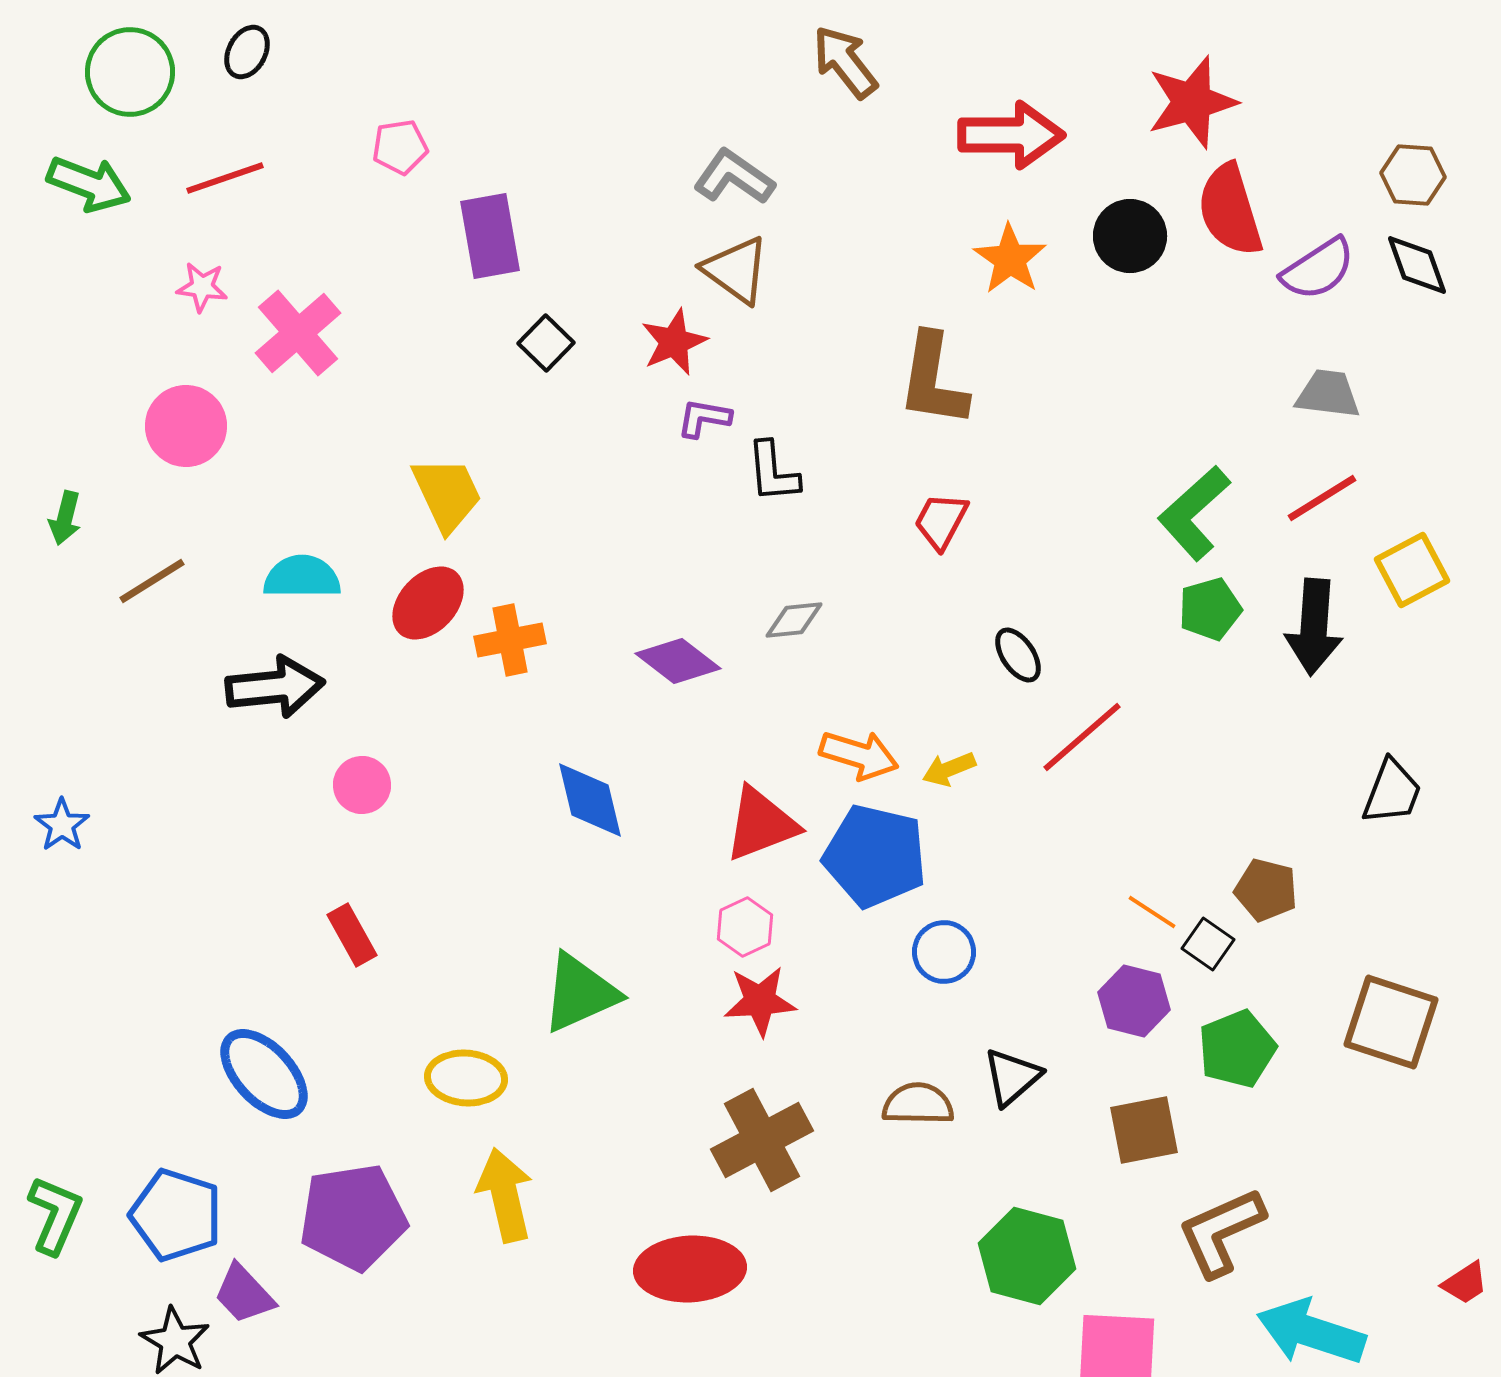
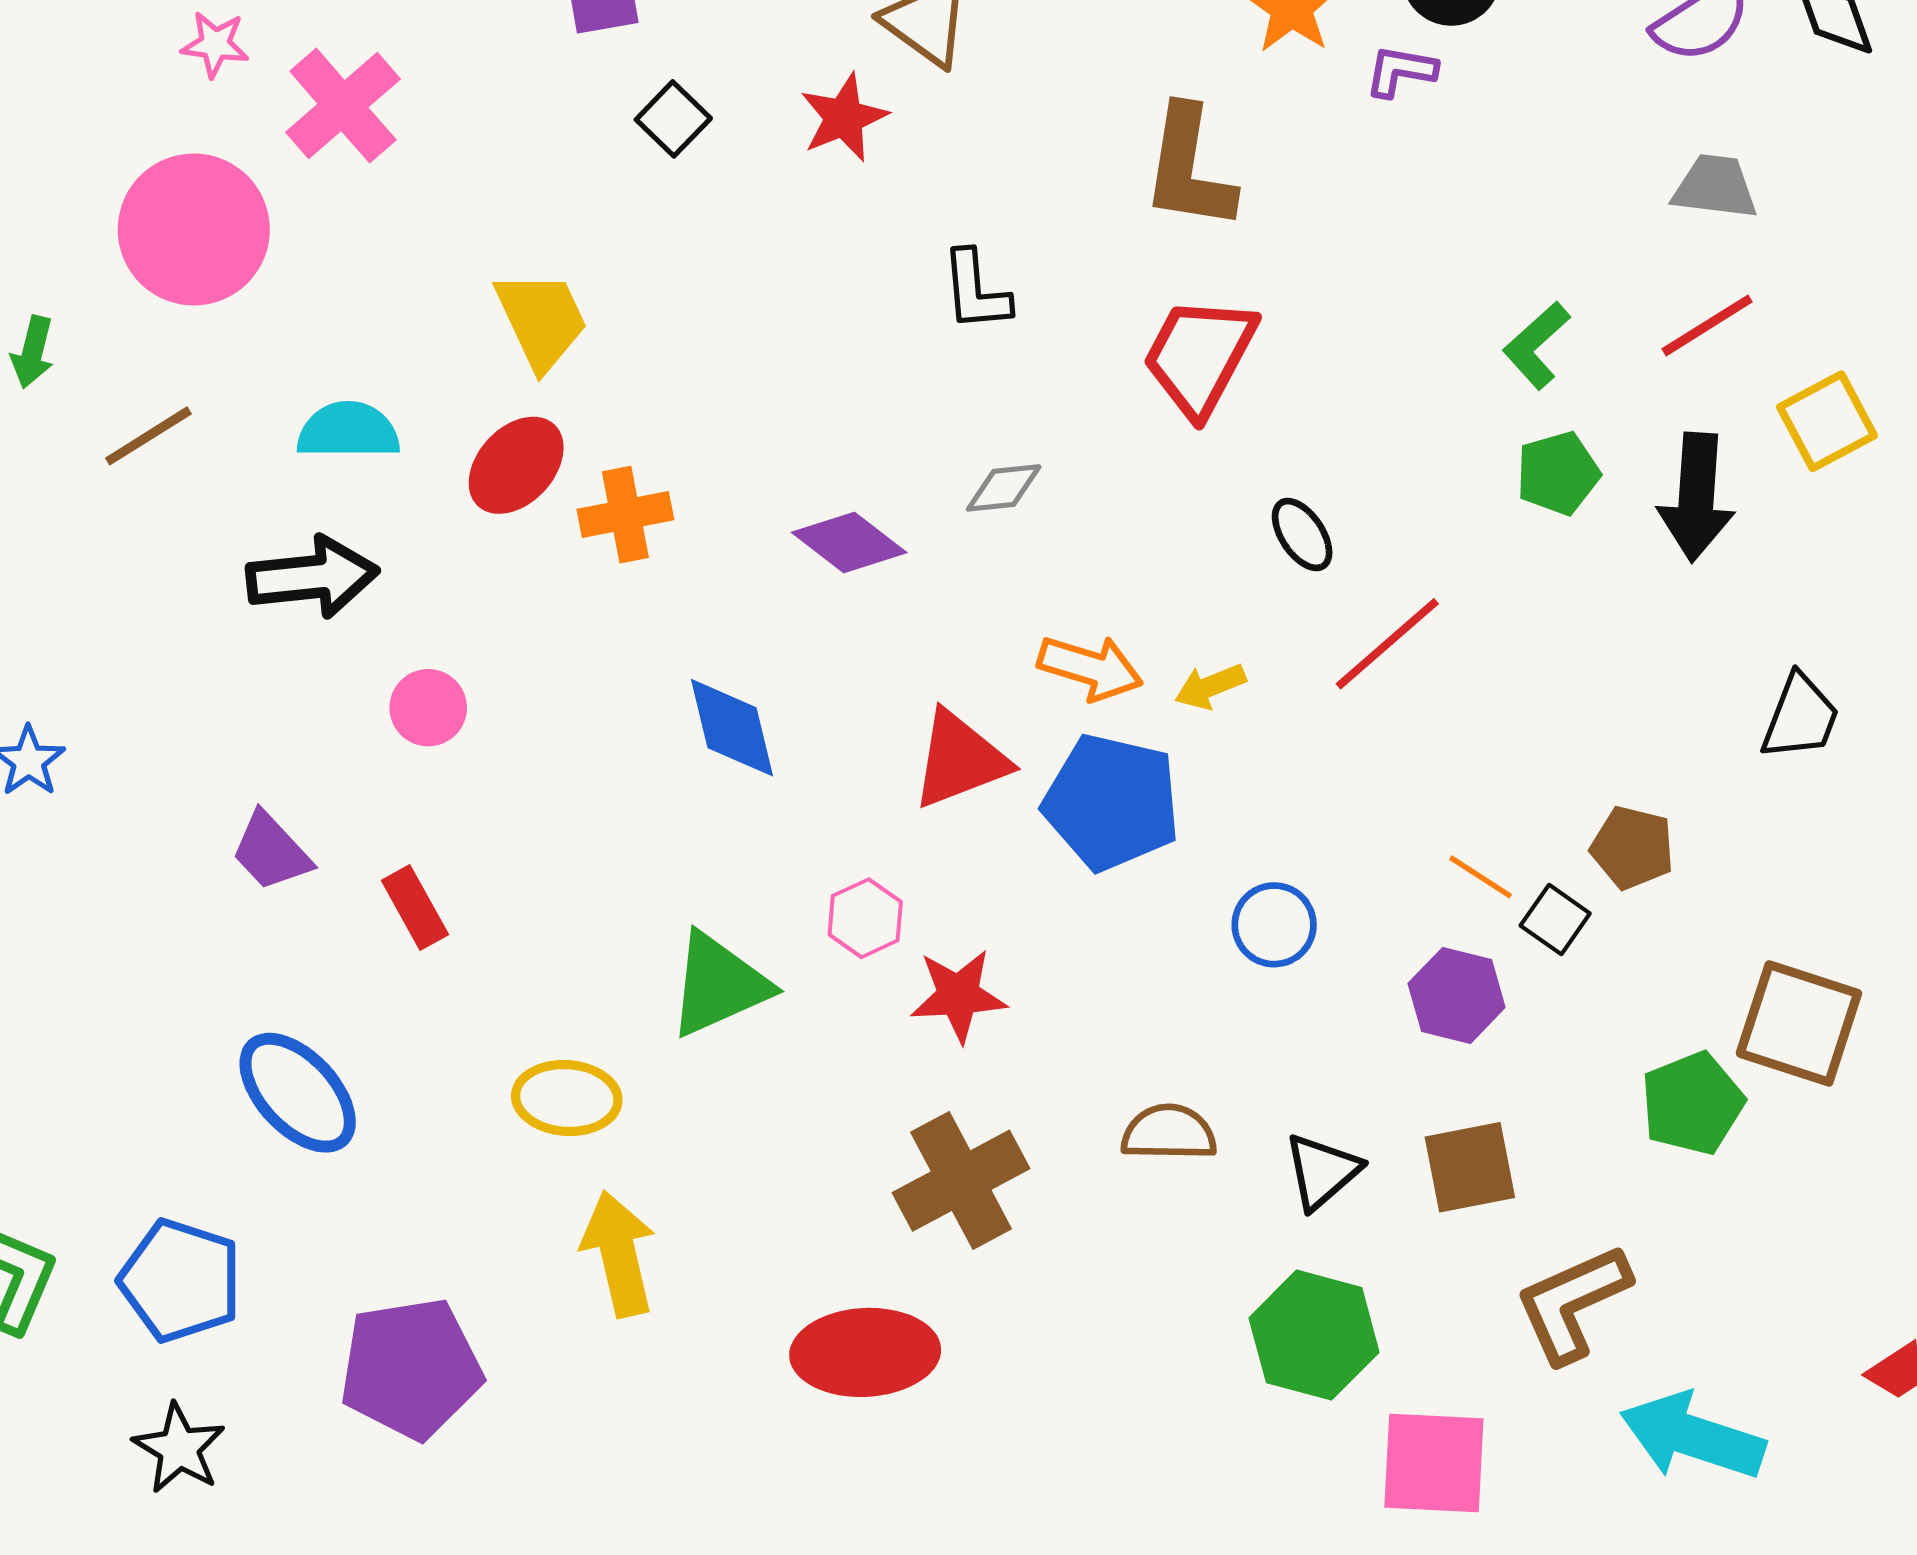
purple L-shape: (704, 418) -> (1401, 71), moved
pink circle: (186, 426) -> (194, 229), size x1.4
green L-shape: (1194, 513) -> (1537, 345), size x0.7
red trapezoid: (941, 521) -> (1200, 356), size x1.6
pink hexagon: (745, 927) -> (865, 918), moved
blue circle: (944, 952) -> (1274, 925), moved
green pentagon: (1237, 1049) -> (1692, 1103), moved
black triangle: (1012, 1077) -> (1322, 1171), moved
purple pentagon: (353, 1217) -> (411, 1368), moved
purple trapezoid: (244, 1294) -> (271, 852), moved

